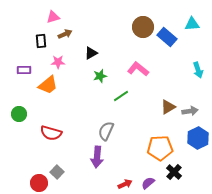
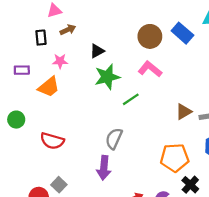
brown circle: (143, 27) -> (150, 36), moved
green star: (100, 76) -> (107, 77), size x1.6

